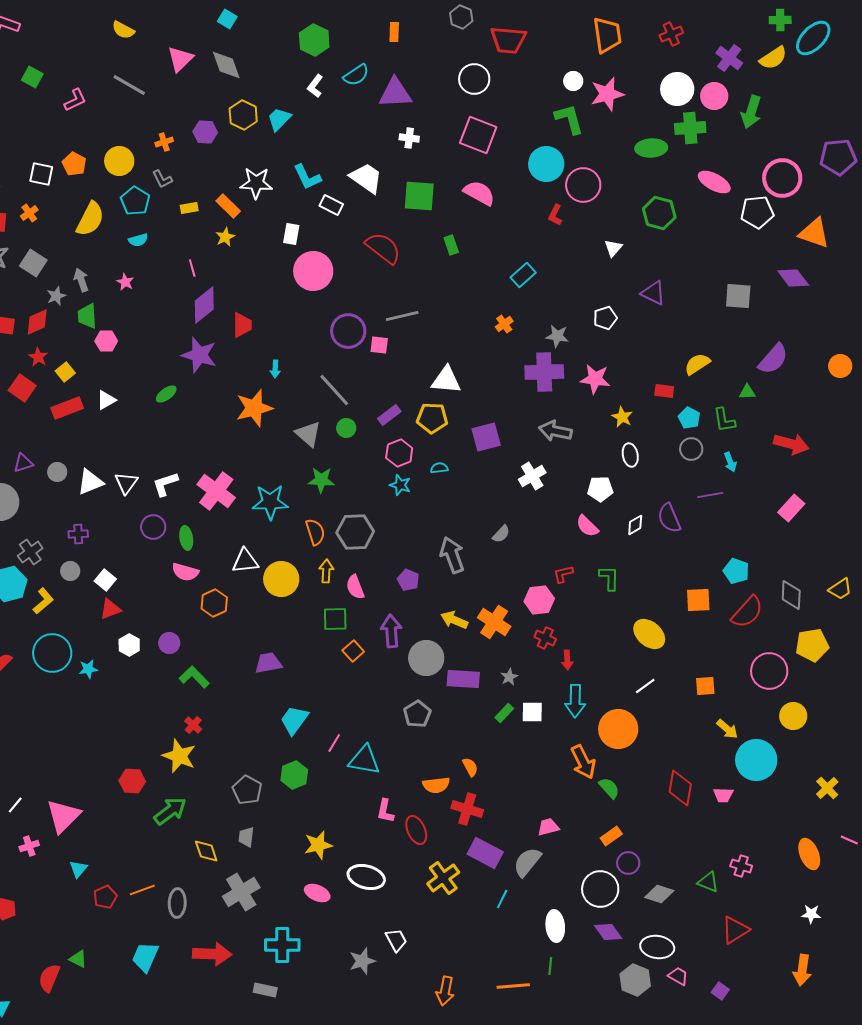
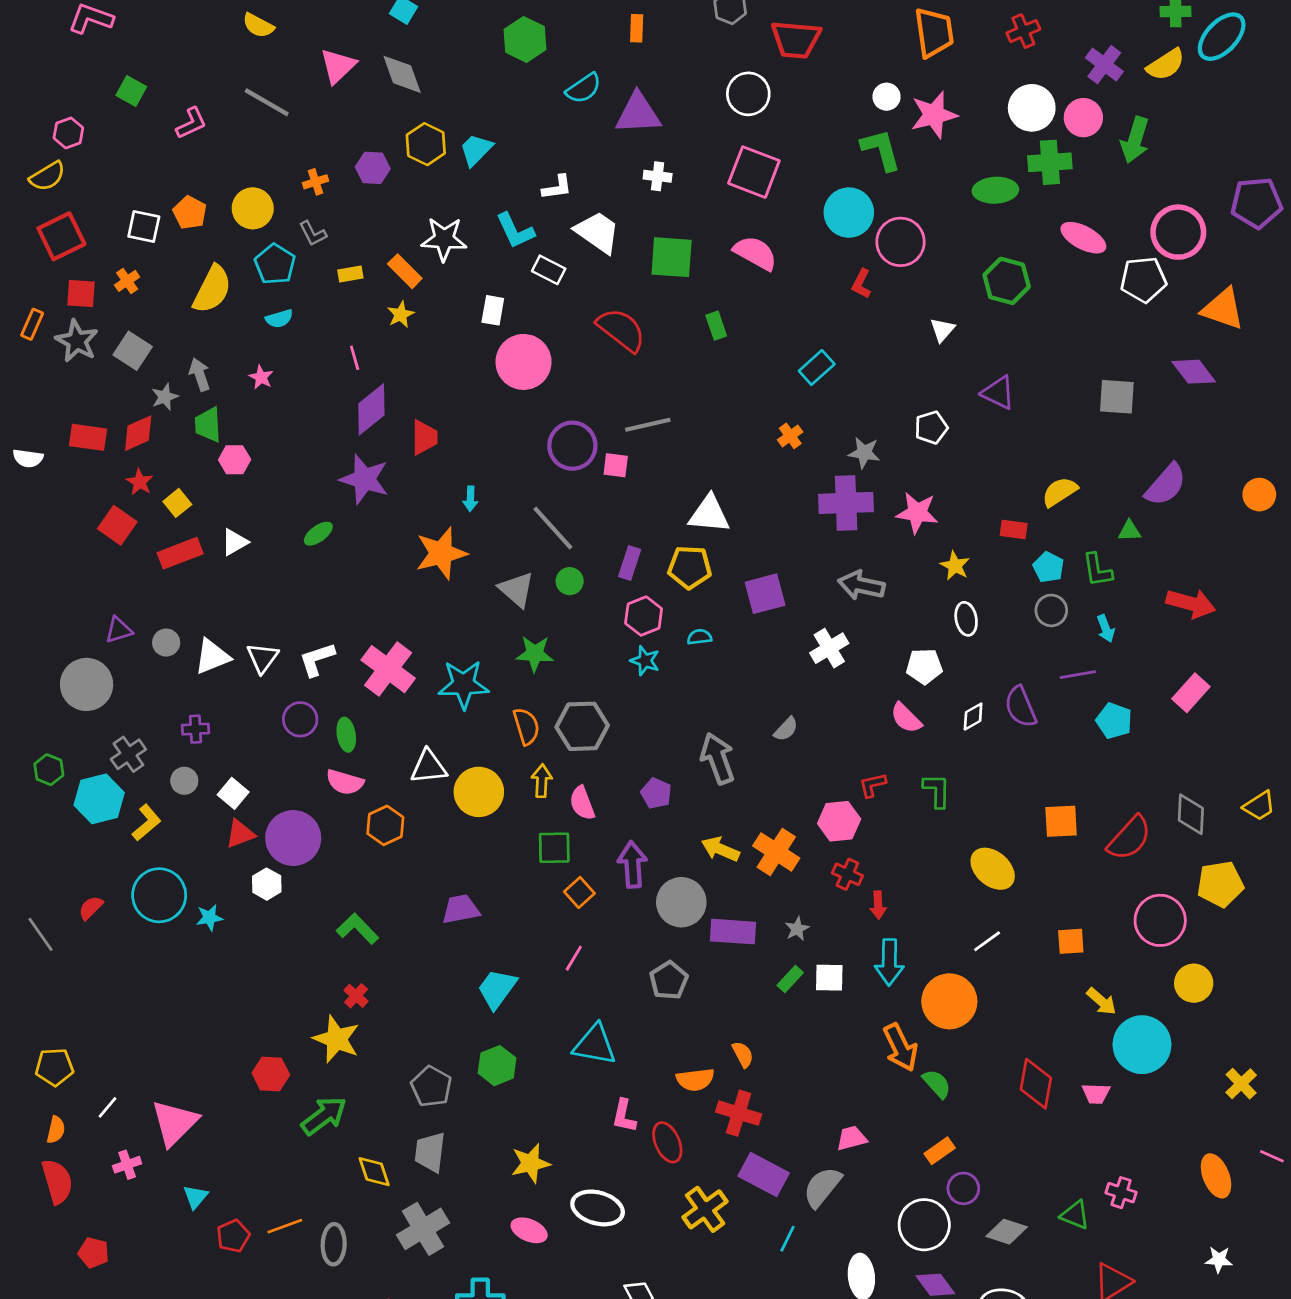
white L-shape: (315, 86) -> (557, 187), moved, turned -135
purple rectangle: (389, 415) -> (630, 563), turned -35
cyan pentagon: (736, 571) -> (1114, 721), moved
purple circle: (169, 643) -> (293, 838), moved, size x1.8
pink line: (334, 743) -> (574, 958), moved
gray trapezoid: (246, 837) -> (430, 1152), size x1.4

